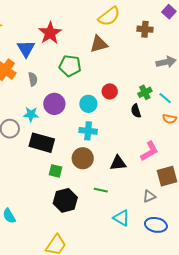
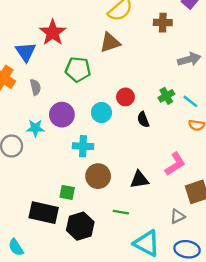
black semicircle: (136, 111) -> (143, 120), moved
cyan cross: (88, 131) -> (83, 146), moved
black rectangle: (42, 143) -> (44, 213), moved
cyan triangle: (121, 218) -> (147, 243), size x1.4

